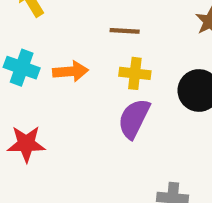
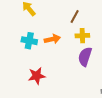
brown line: (125, 31) -> (75, 16), turned -56

